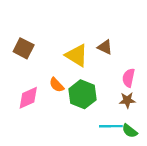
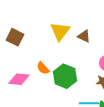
yellow triangle: (77, 55) -> (60, 31), moved, turned 35
pink diamond: (28, 98) -> (19, 79), turned 30

